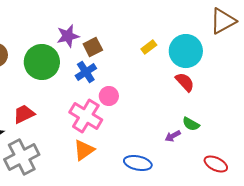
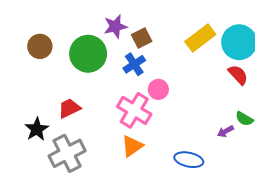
yellow rectangle: (149, 47) -> (200, 38), size x1.8

